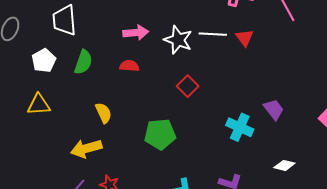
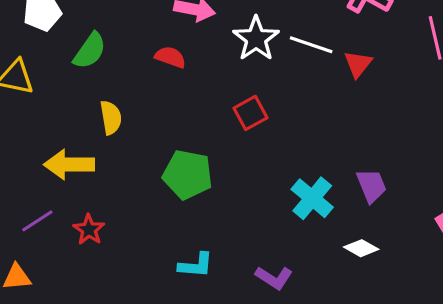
green semicircle: (83, 62) -> (90, 51), moved
white diamond: (284, 165) -> (361, 248), moved

